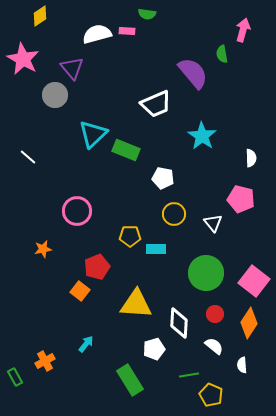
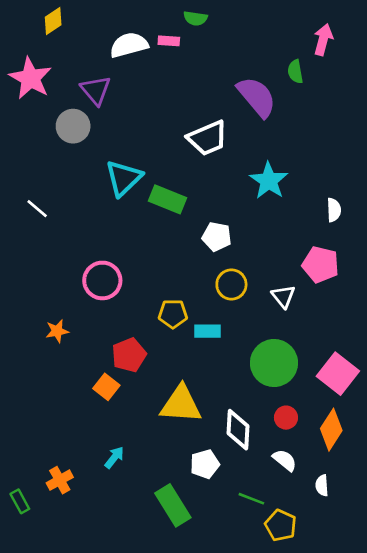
green line: (189, 375) -> (251, 499), turned 30

